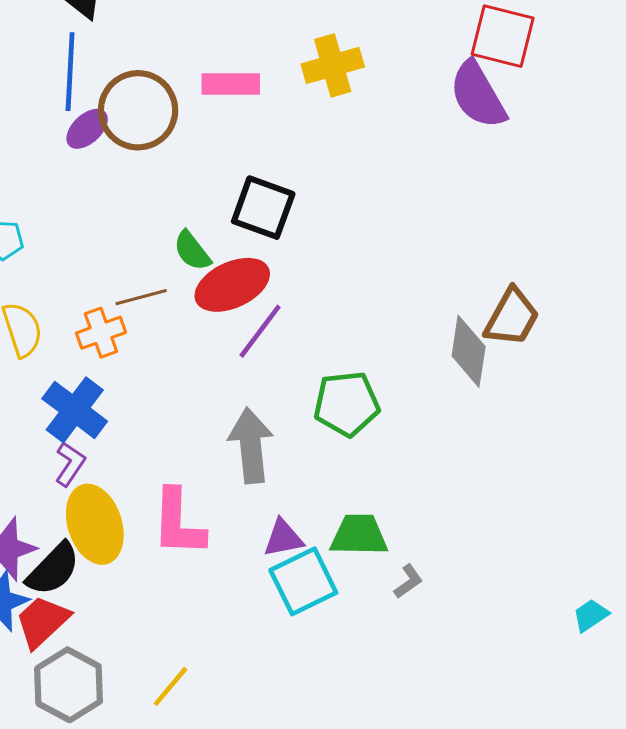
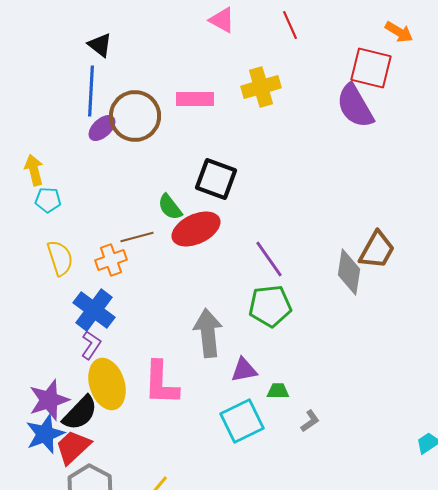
purple line: (260, 331) -> (269, 259), moved, turned -72
green trapezoid: (359, 535) -> (278, 391), size x0.6
purple triangle: (283, 538) -> (244, 370), moved

